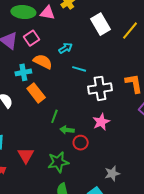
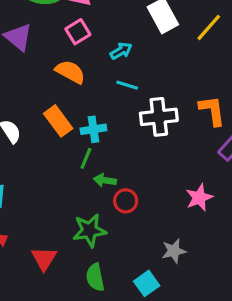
pink square: (31, 38) -> (78, 32), moved
cyan arrow: (65, 48) -> (121, 51), moved
cyan cross: (23, 72) -> (93, 129), moved
pink star: (101, 122) -> (199, 198), moved
red triangle: (26, 155) -> (44, 259), moved

